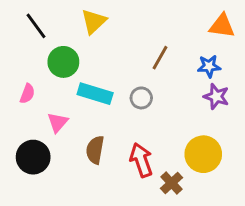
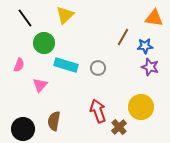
brown line: (160, 58) -> (123, 37), moved
brown semicircle: (95, 150) -> (54, 121), moved
black circle: (33, 157) -> (23, 129), moved

